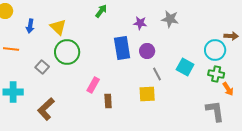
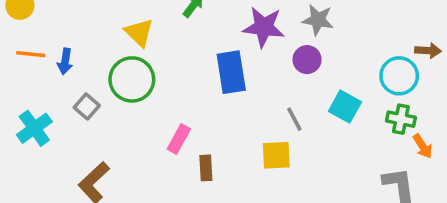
purple star: (140, 23) -> (264, 27), size x1.6
blue arrow: (30, 26) -> (65, 61), moved
yellow triangle: (58, 27) -> (139, 32), moved
orange line: (11, 49) -> (31, 54), moved
purple circle: (147, 51) -> (307, 60), moved
cyan cross: (13, 92) -> (34, 128), moved, turned -36

